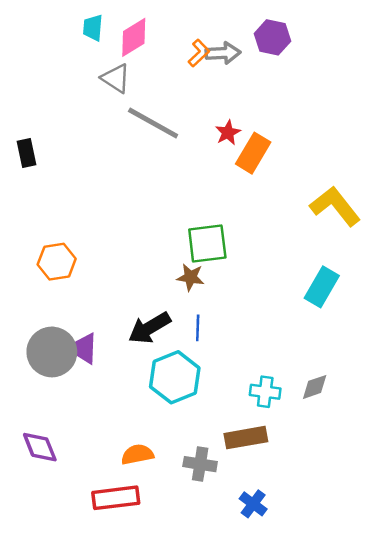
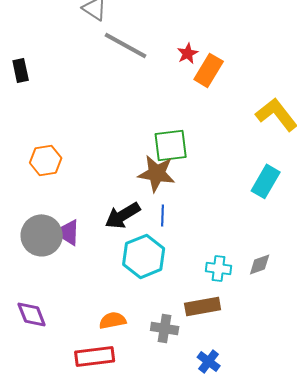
brown star: (190, 277) -> (157, 173), size x1.6

